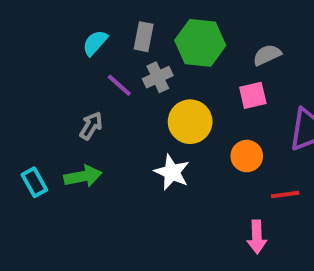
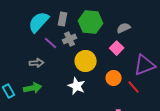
cyan semicircle: (95, 43) -> (39, 22), size x1.6
pink square: (253, 95) -> (117, 48), turned -32
gray arrow: (91, 126) -> (37, 63), turned 56
red line: (285, 194) -> (134, 87), moved, turned 56

